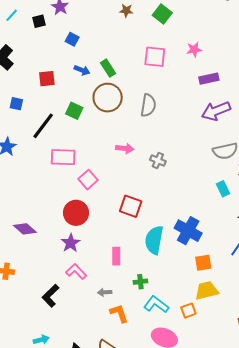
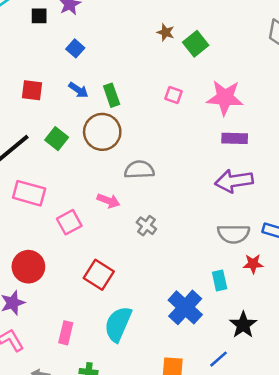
brown star: (126, 11) -> (166, 32), moved
pink star: (194, 50) -> (225, 98), size x1.8
pink square: (155, 57) -> (174, 95), size x0.6
gray semicircle: (148, 105) -> (139, 170), moved, turned -115
pink square: (88, 180) -> (69, 222), moved
blue cross: (188, 231) -> (185, 307), moved

